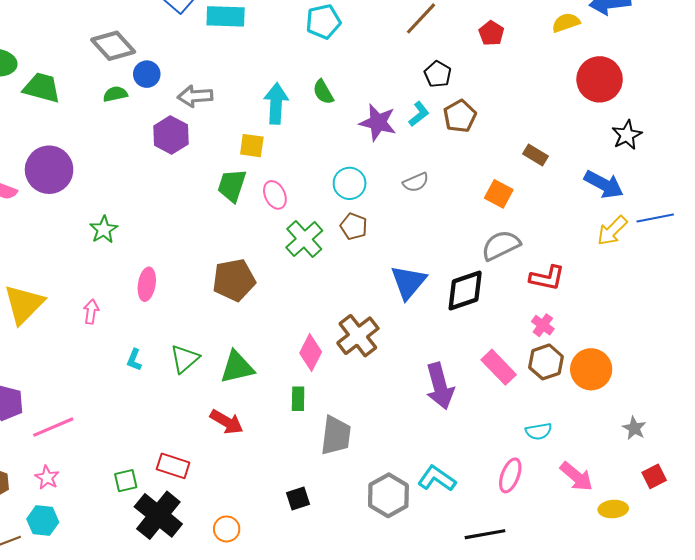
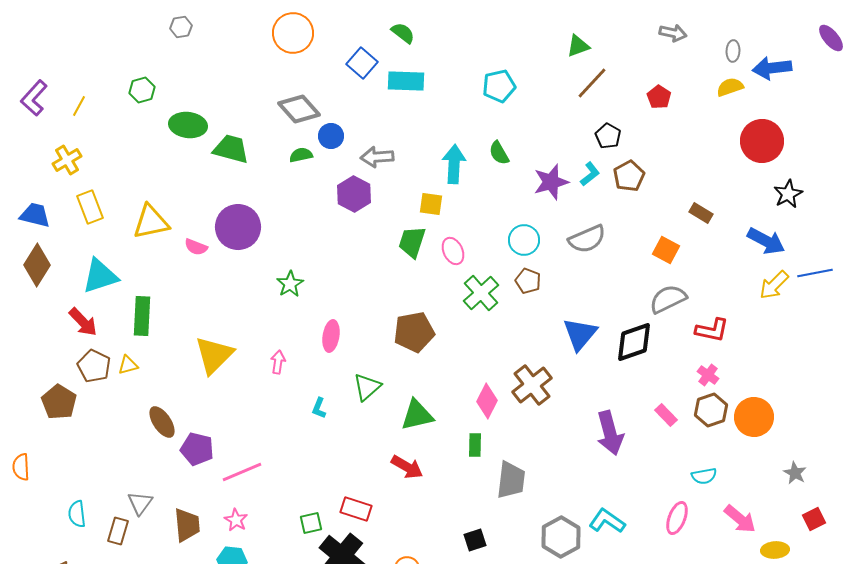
purple star: (378, 122) -> (551, 182), turned -30
gray semicircle: (416, 182) -> (587, 239), size x1.5
green triangle: (185, 359) -> (367, 387), moved
pink rectangle: (499, 367) -> (666, 415), size x0.7

